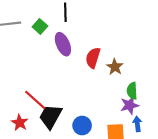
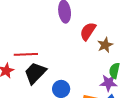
red line: (35, 100) -> (26, 54), turned -60

